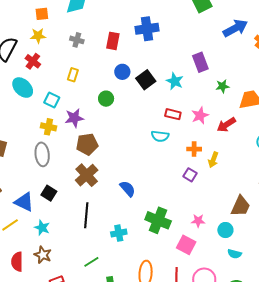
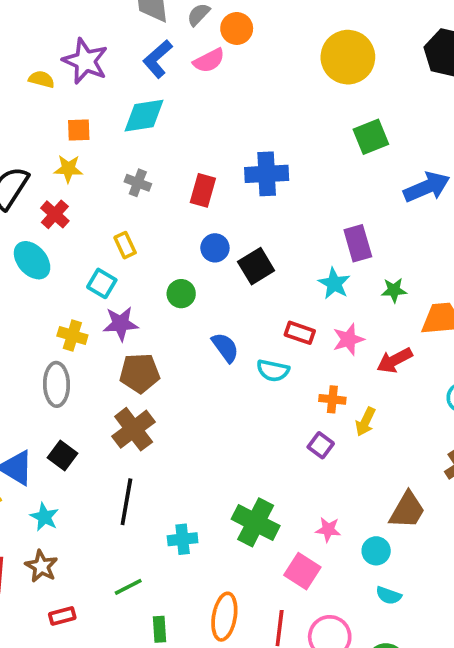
yellow rectangle: (73, 75) -> (125, 245), turned -48
cyan star: (175, 81) -> (334, 283), moved
cyan square: (52, 100) -> (102, 283), moved
blue semicircle: (128, 189) -> (225, 347), moved

